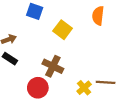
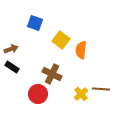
orange semicircle: (98, 16) -> (81, 50), moved

